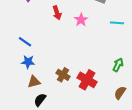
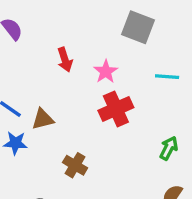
red cross: (87, 80) -> (116, 109), moved, turned 36
brown triangle: (34, 82) -> (43, 119), moved

